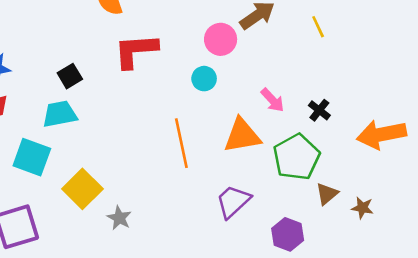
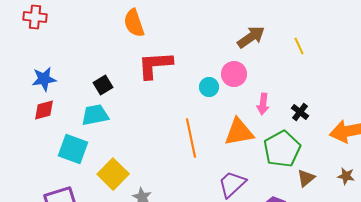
pink circle: (221, 39) -> (234, 74), moved
pink arrow: (272, 100) -> (263, 104), turned 50
brown star: (362, 208) -> (346, 176), moved

